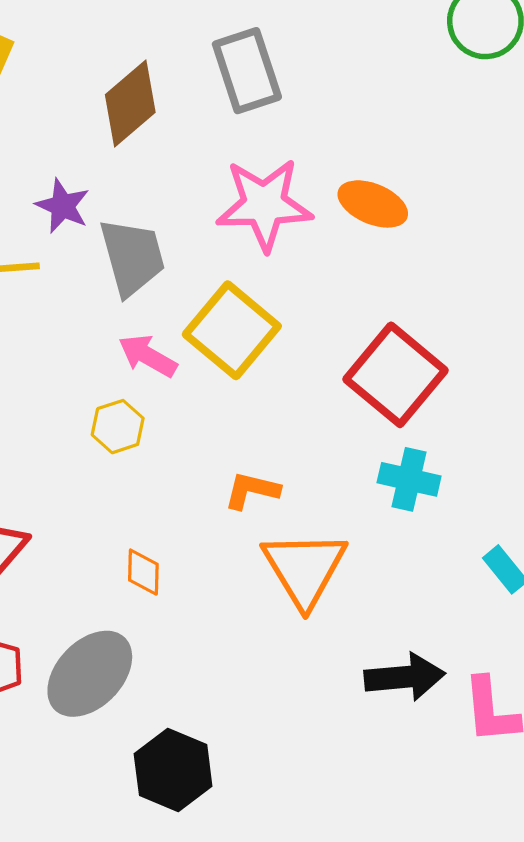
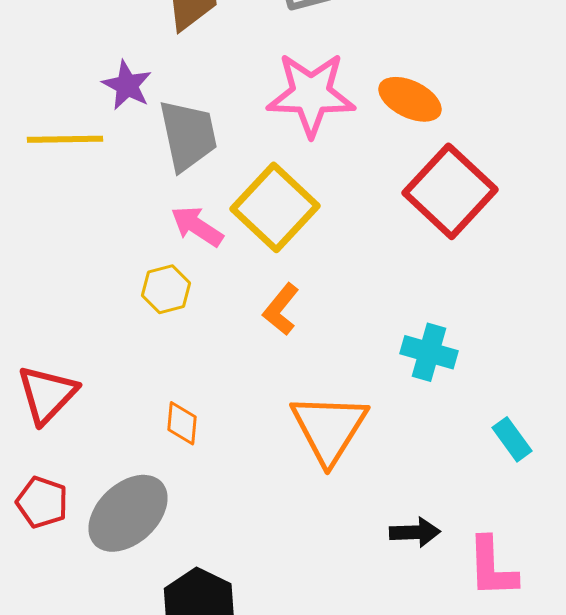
red square: (395, 375) -> (450, 191), moved
orange L-shape: (252, 490) -> (281, 309), moved, turned -68
black arrow: (405, 677) -> (415, 532), size x0.7

